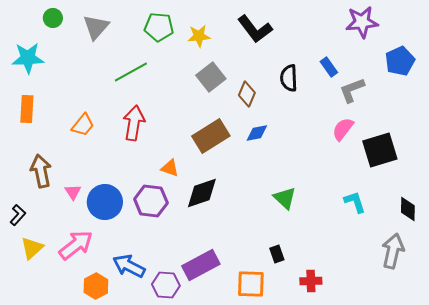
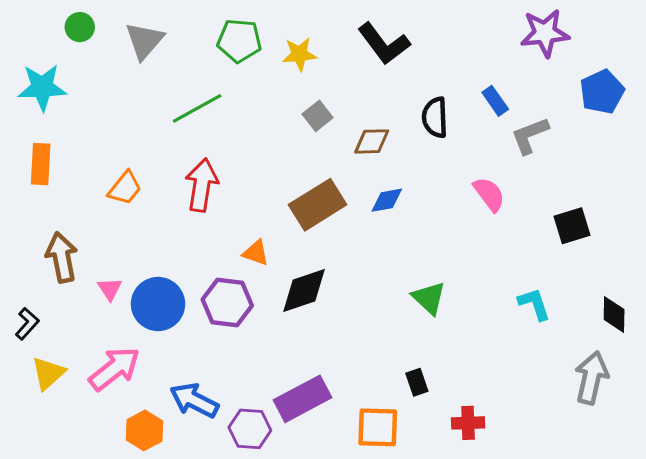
gray square: (211, 77) -> (318, 116), size x0.7
brown diamond: (247, 94) -> (372, 141), turned 65
pink semicircle: (343, 129) -> (489, 194), moved, turned 105
black square: (380, 150) -> (572, 226), size x0.7

